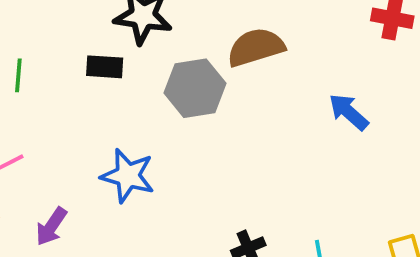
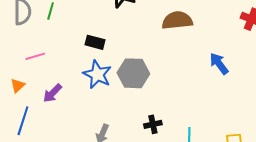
black rectangle: (105, 67) -> (95, 42), moved
gray hexagon: (195, 88) -> (133, 73), moved

